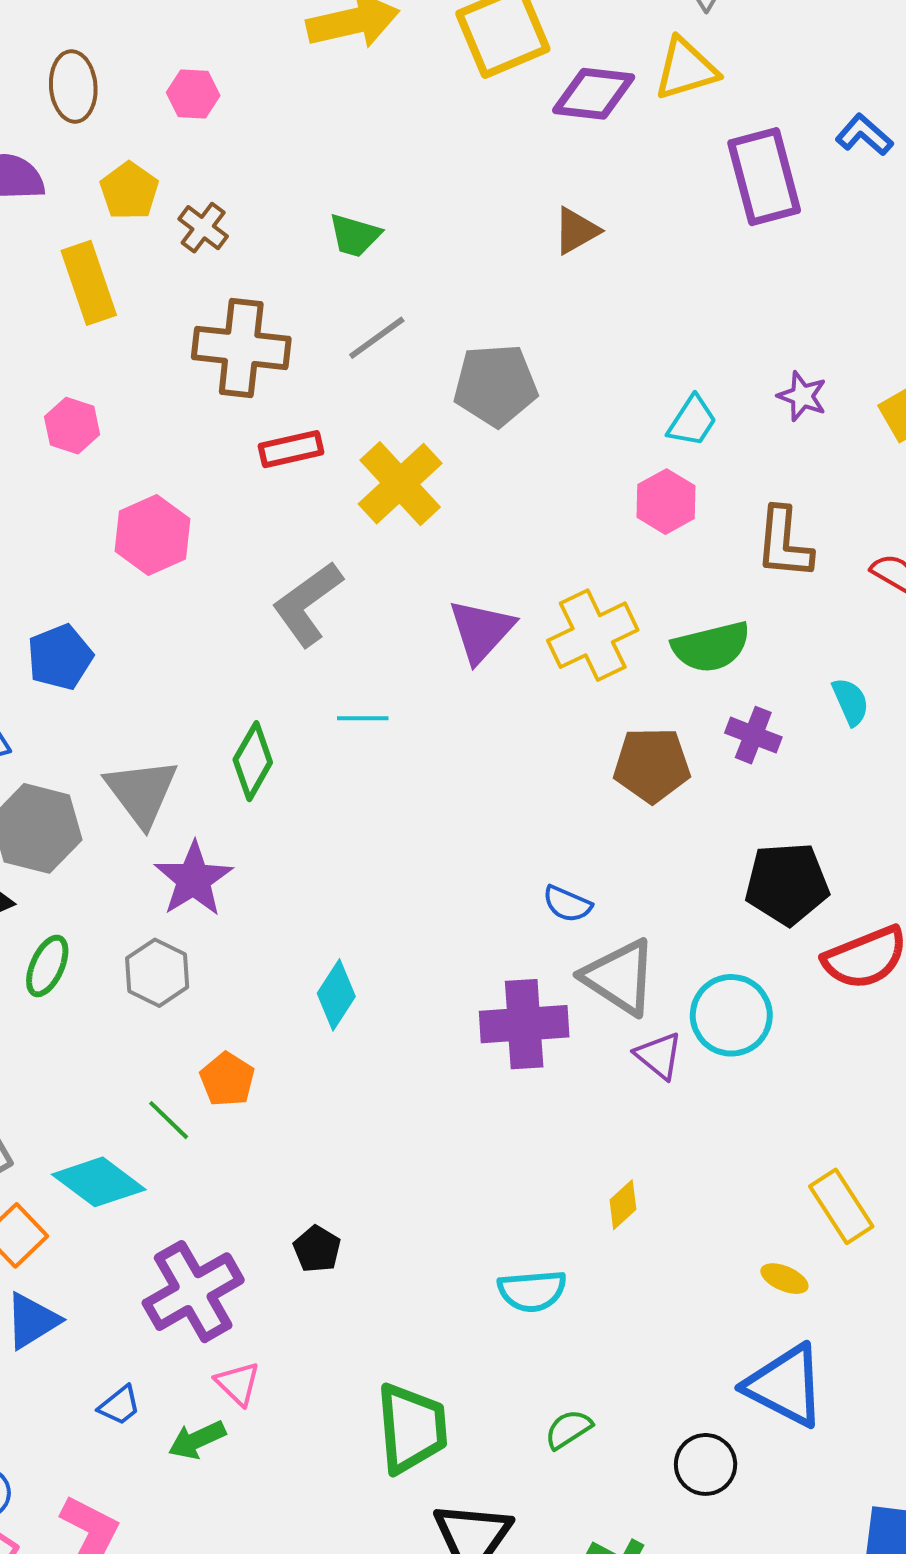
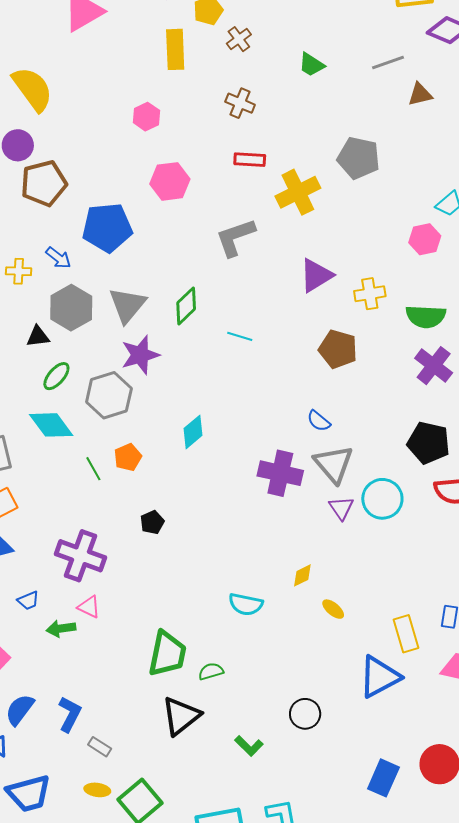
gray line: (377, 338) -> (388, 62), moved
brown cross: (241, 348) -> (240, 103), size x0.6
yellow cross: (593, 635) -> (370, 294), size x0.7
blue pentagon: (60, 657) -> (107, 228), size x1.5
cyan line: (363, 718) -> (240, 336), moved
purple cross: (753, 735) -> (434, 366), size x1.4
brown pentagon: (652, 765) -> (338, 349), moved
gray hexagon: (157, 973) -> (109, 395), size x1.4
cyan diamond: (99, 1182) -> (51, 425), moved
yellow rectangle: (841, 1206) -> (406, 634), moved
black pentagon: (317, 1249) -> (152, 522), moved
yellow ellipse: (784, 1279) -> (333, 609), moved
purple cross: (193, 1292) -> (81, 556), turned 33
pink triangle: (238, 1383) -> (89, 607), turned -35
blue triangle: (785, 1386) -> (379, 677), moved, turned 48
green semicircle: (568, 1429) -> (211, 671), moved

